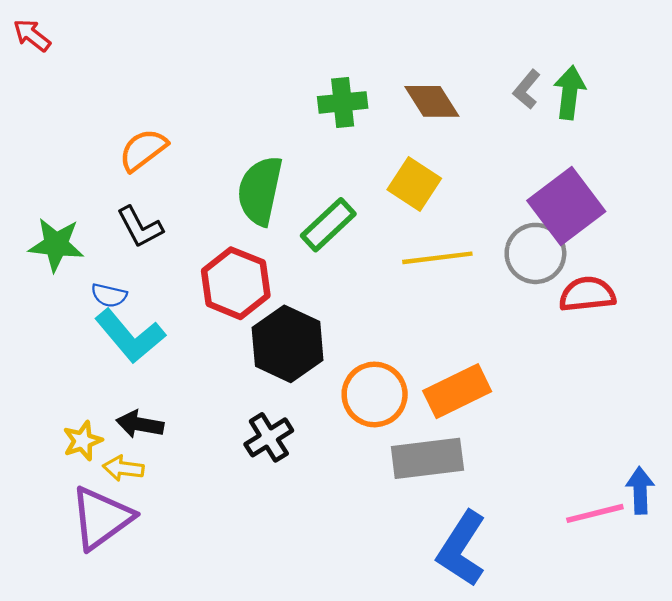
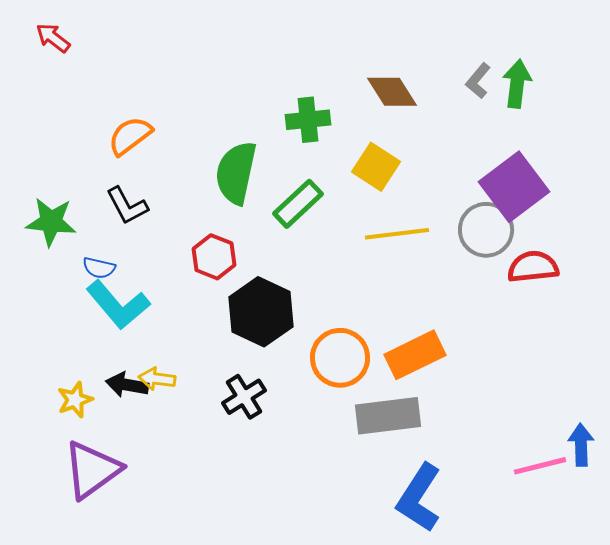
red arrow: (32, 35) -> (53, 38), moved
green cross: (343, 102) -> (308, 120), moved
red hexagon: (236, 283) -> (214, 257), size x0.7
yellow arrow: (123, 468) -> (157, 379), moved

